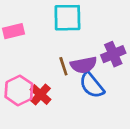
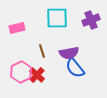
purple cross: (113, 54) -> (91, 20), moved
brown line: (63, 66) -> (42, 51), moved

